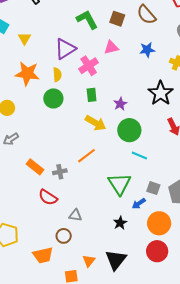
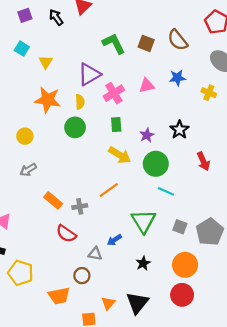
pink triangle: (111, 47) -> (147, 86), moved
black star: (161, 93) -> (180, 130), moved, size x0.7
blue arrow: (139, 204) -> (114, 240), moved

